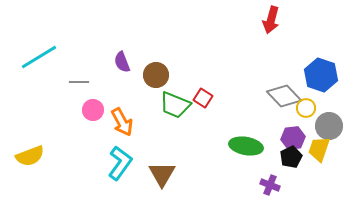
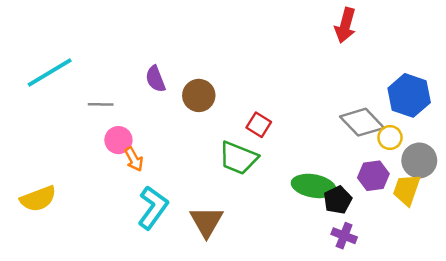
green trapezoid: (175, 105) -> (238, 158), moved
orange arrow: (122, 122) -> (134, 159), moved, size x0.7
black pentagon: (291, 157) -> (338, 200), moved

